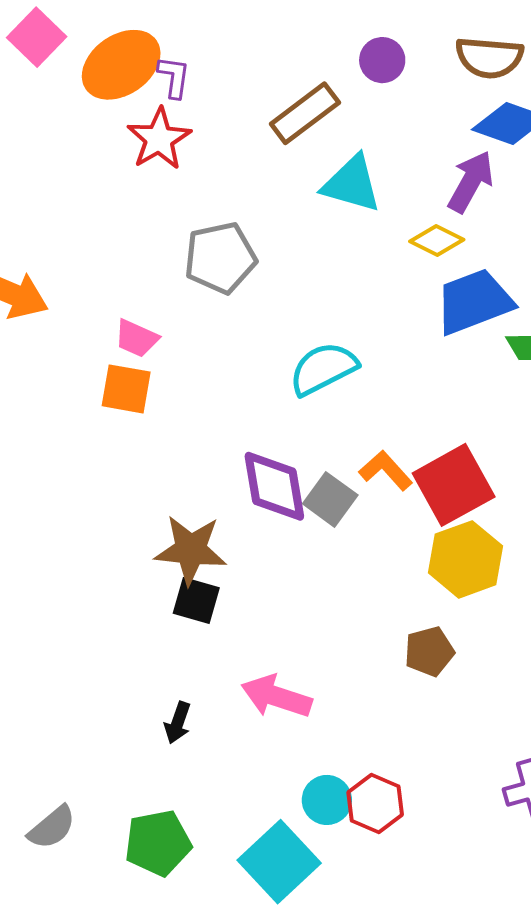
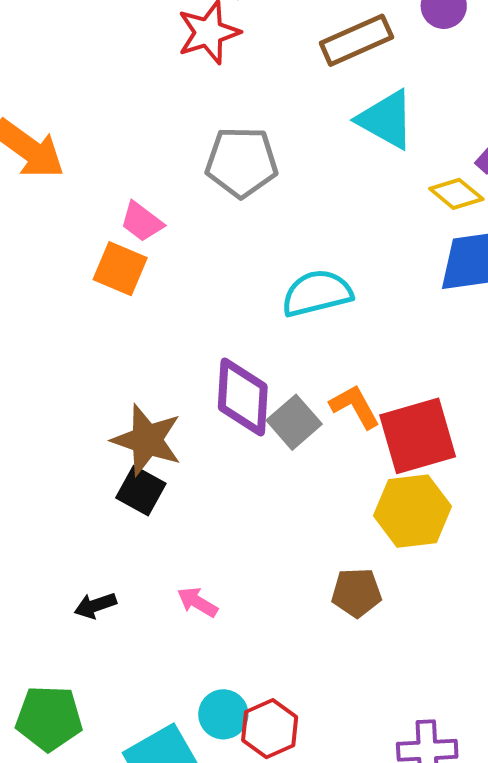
pink arrow: (276, 696) -> (197, 602), size x0.6
black arrow: (178, 723) -> (95, 605), turned 39

